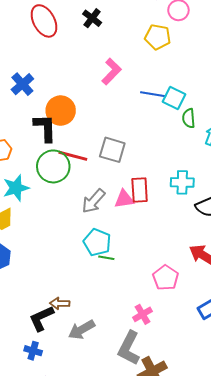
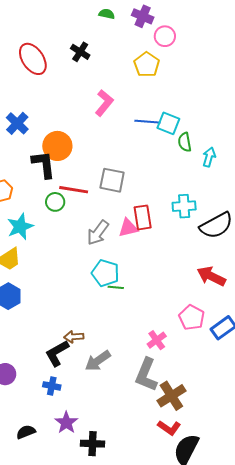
yellow pentagon: (158, 37) -> (147, 65), turned 30
green circle: (53, 166) -> (55, 202), size x0.6
pink pentagon: (166, 278) -> (192, 318), moved

